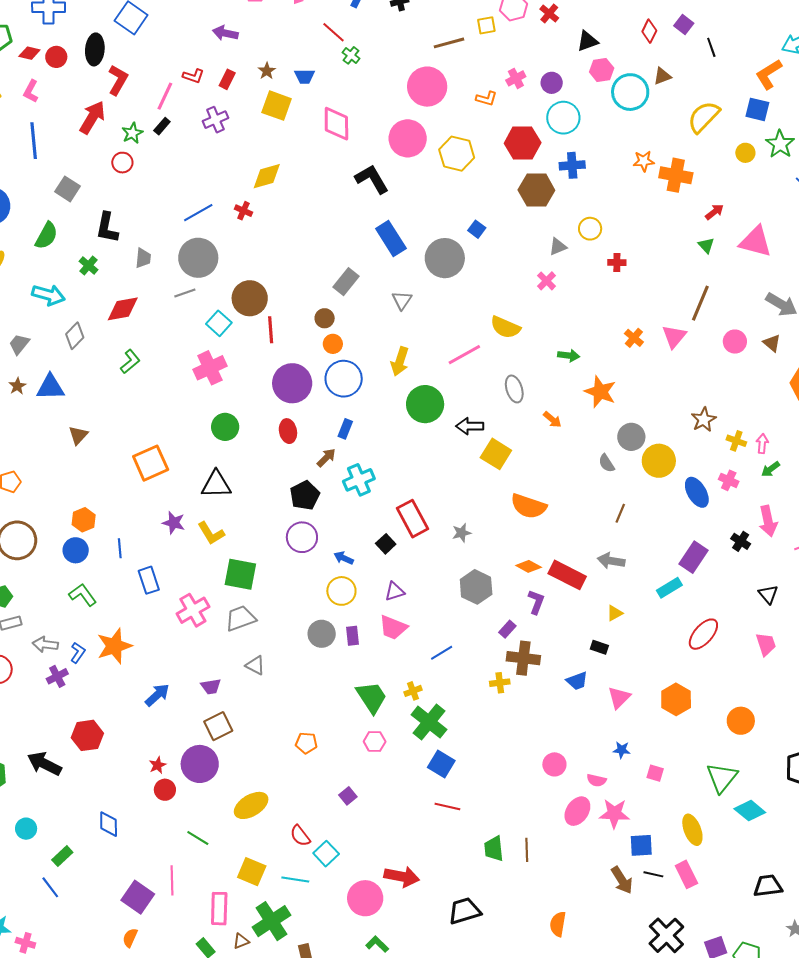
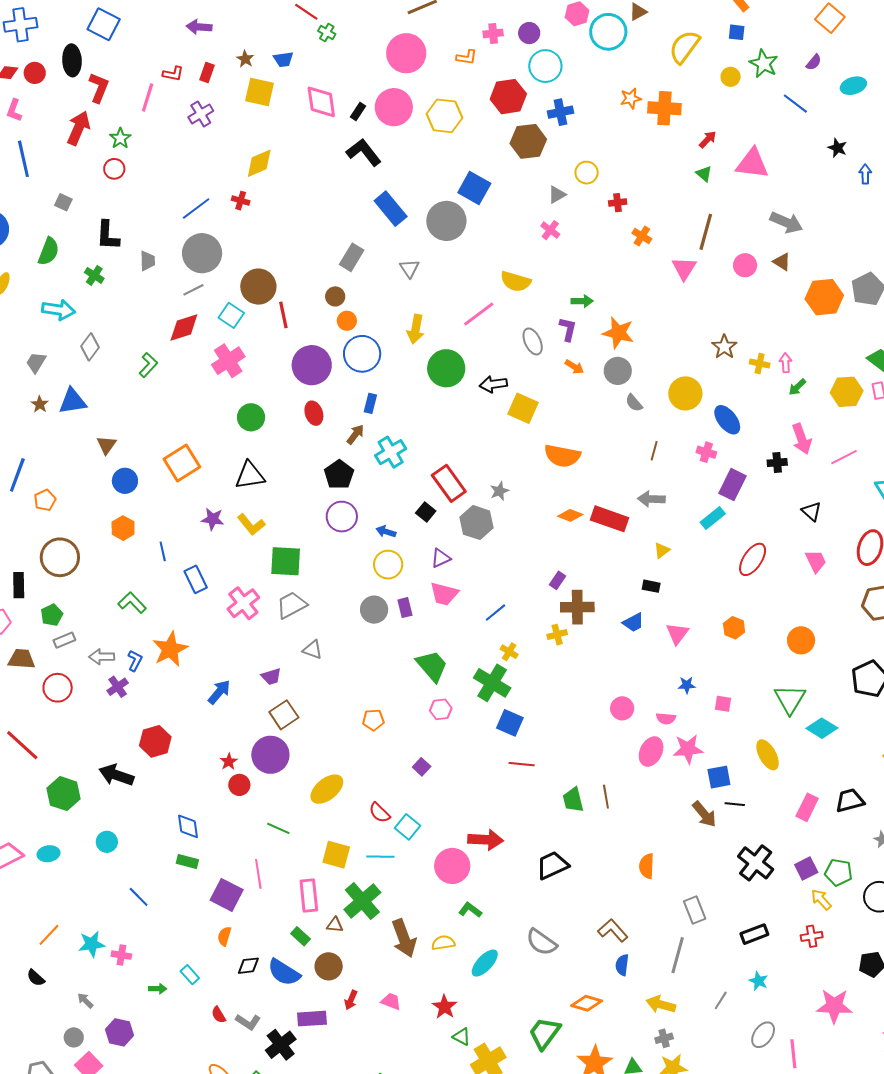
pink cross: (516, 78) -> (493, 33), turned 30
blue square: (757, 109) -> (737, 32), size x0.7
black rectangle: (162, 126) -> (358, 112), moved
gray square: (68, 189) -> (63, 202), size x0.7
blue square: (477, 229) -> (474, 188), size x1.8
red diamond: (123, 309) -> (184, 328), moved
orange cross: (634, 338) -> (642, 236), moved
gray circle: (631, 437) -> (618, 371), moved
pink cross: (729, 480) -> (706, 452), moved
black cross: (741, 541) -> (777, 463), turned -30
blue circle: (76, 550) -> (125, 481), moved
gray hexagon: (476, 587) -> (477, 523), moved
purple L-shape: (536, 602) -> (568, 329), moved
yellow cross: (413, 691) -> (509, 652), moved, turned -30
orange hexagon: (676, 699) -> (734, 628), size x0.7
green rectangle: (62, 856) -> (187, 862), moved, turned 65
pink rectangle: (686, 874) -> (807, 807), moved, turned 60
brown triangle: (241, 941) -> (335, 925), turned 36

